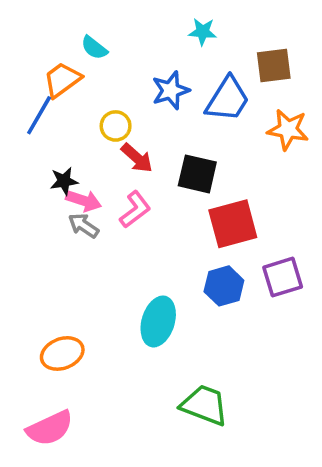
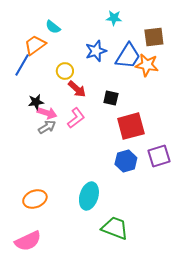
orange star: (288, 130) -> (147, 65), moved
black square: (197, 174) -> (111, 98), size x0.7
gray arrow: (84, 226) -> (47, 127), turned 114
cyan ellipse: (158, 321) -> (89, 196), moved

